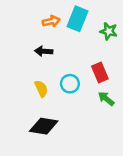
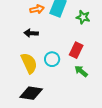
red rectangle: (100, 72) -> (76, 50), turned 49
yellow semicircle: (41, 89) -> (29, 63), size x1.5

